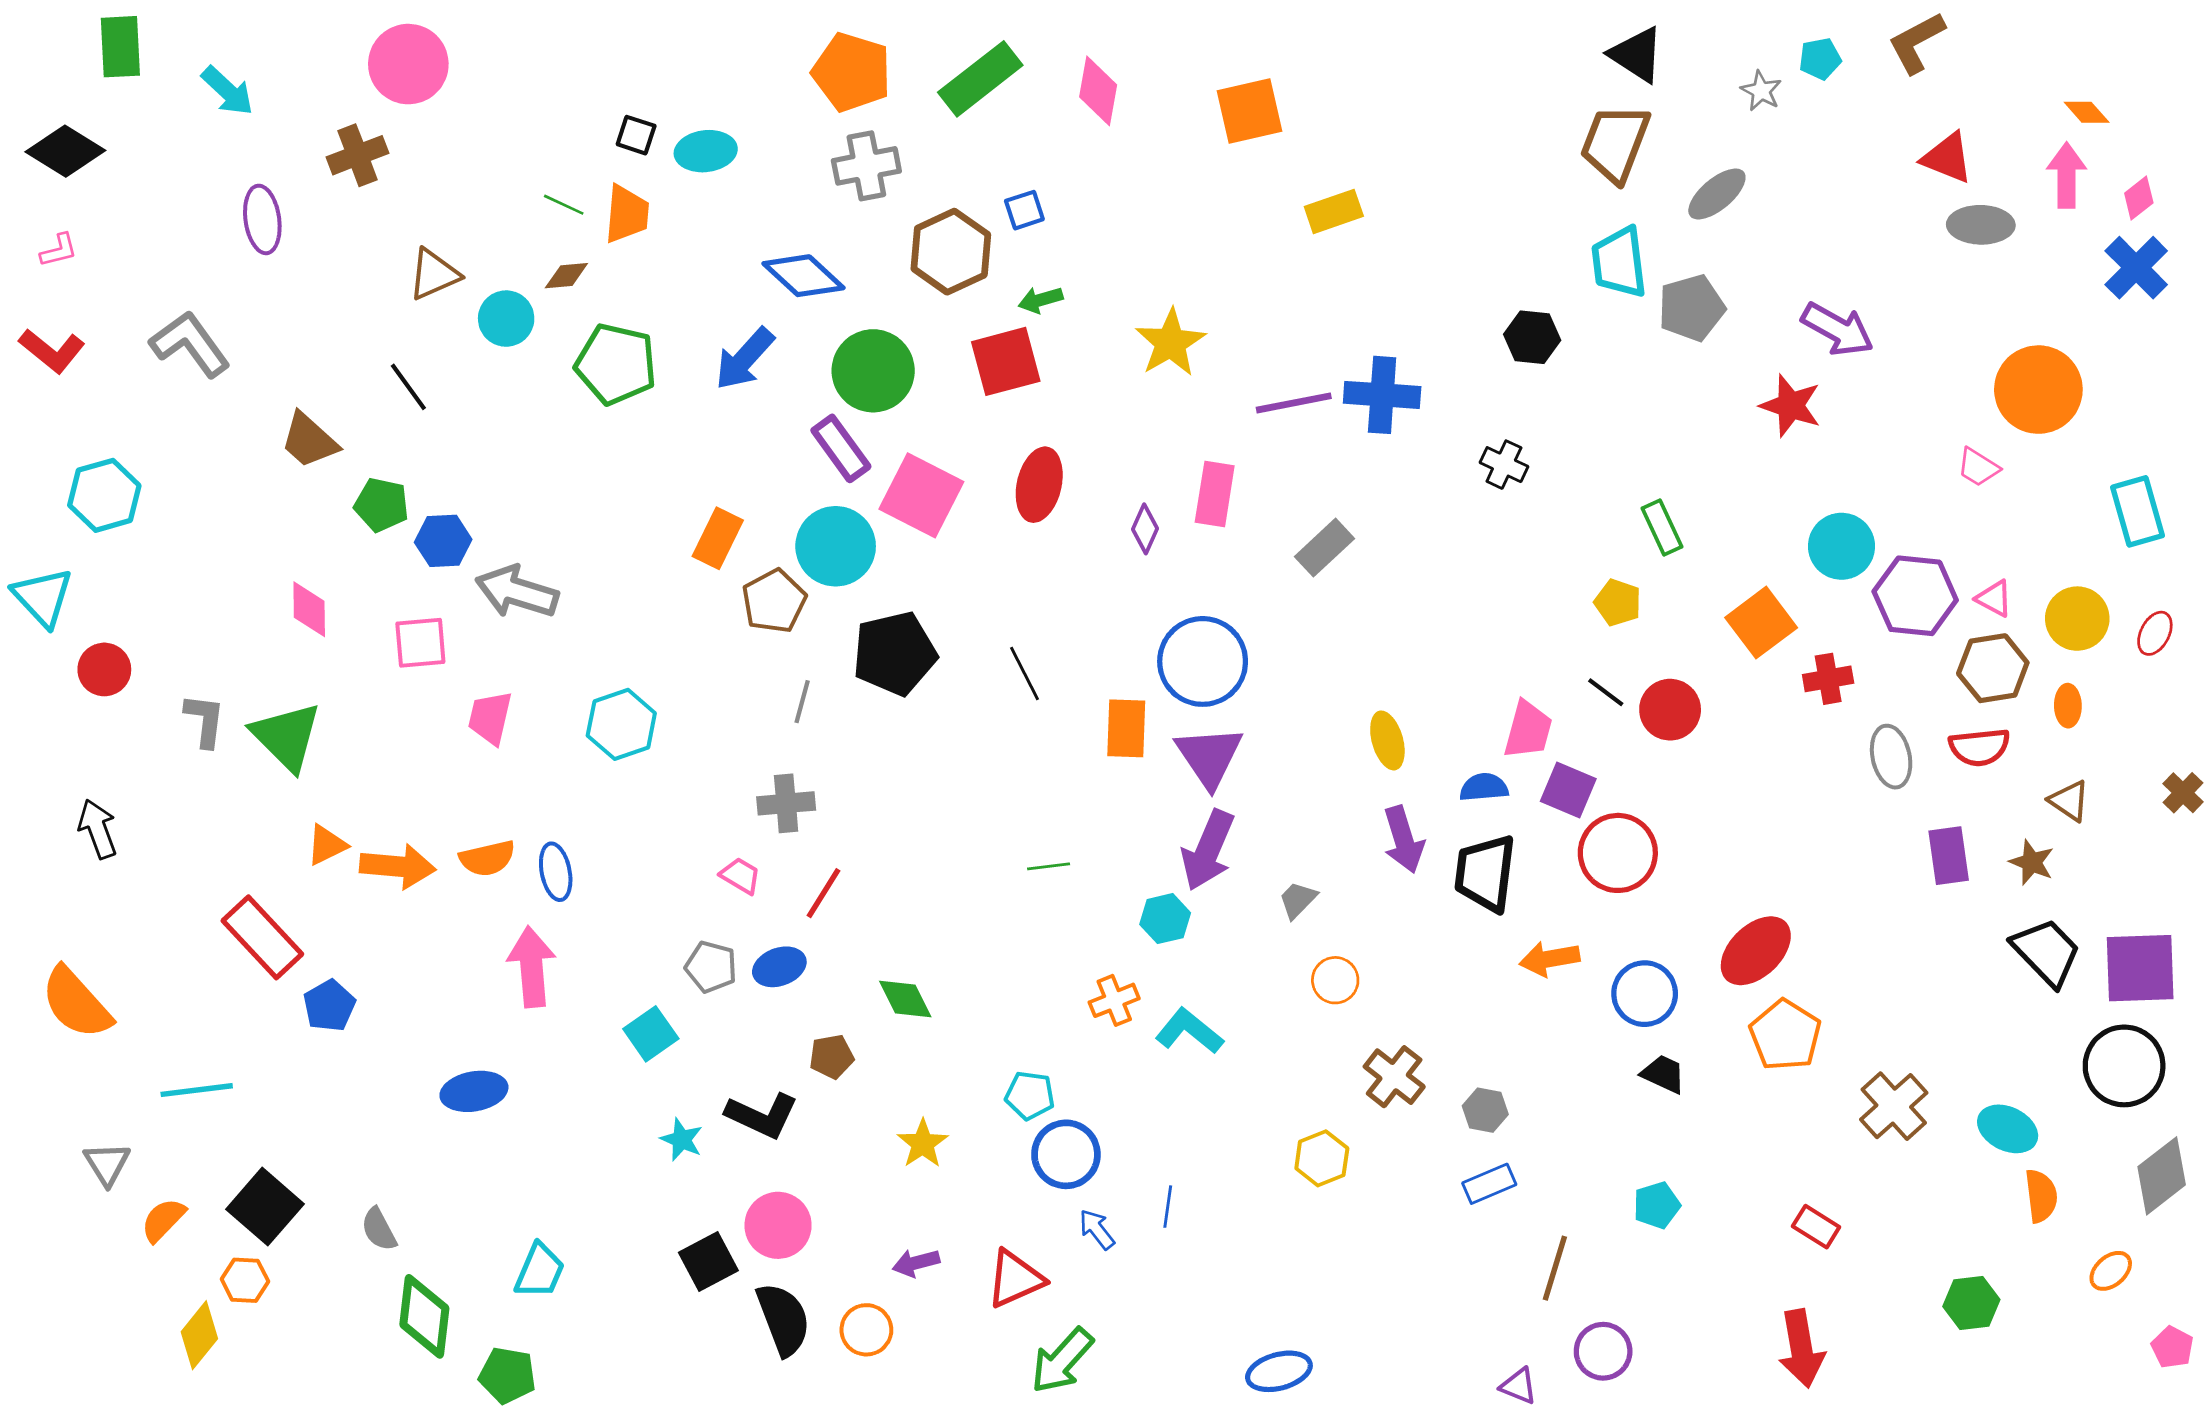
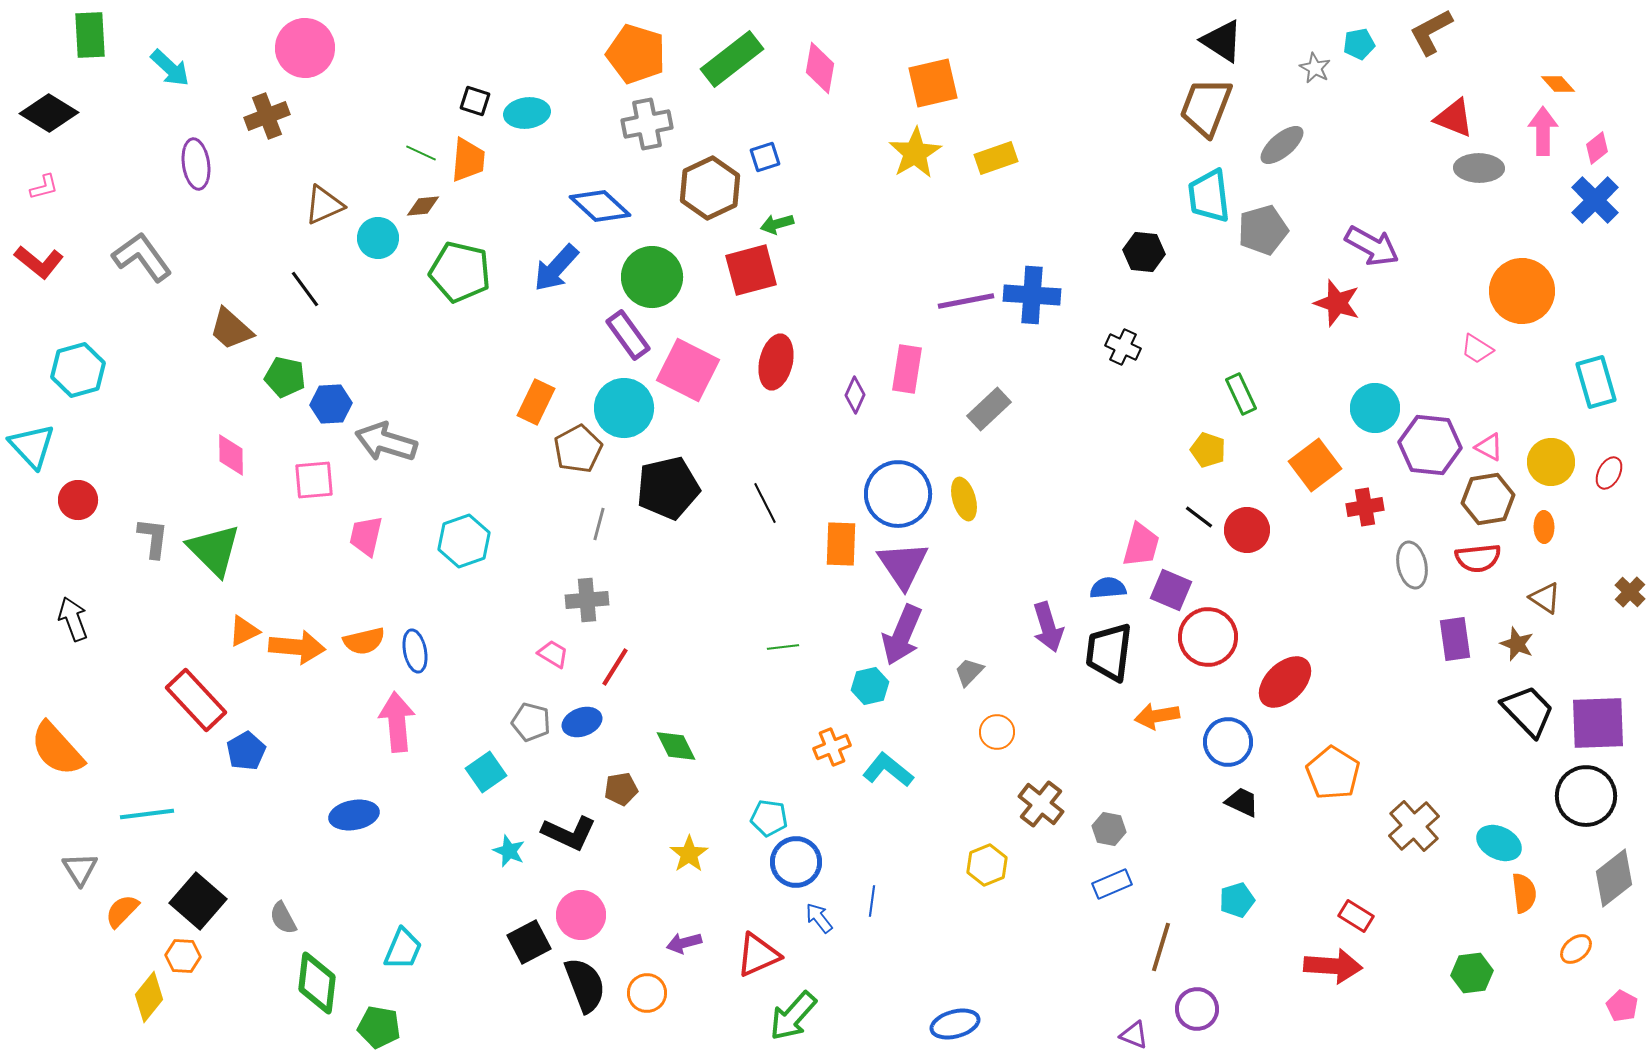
yellow star: (1170, 343) -> (915, 153), moved
yellow ellipse: (1387, 740) -> (964, 499), moved
red ellipse: (1756, 951) -> (1285, 682), moved
red arrow: (1801, 1349) -> (1333, 966), moved, turned -76

